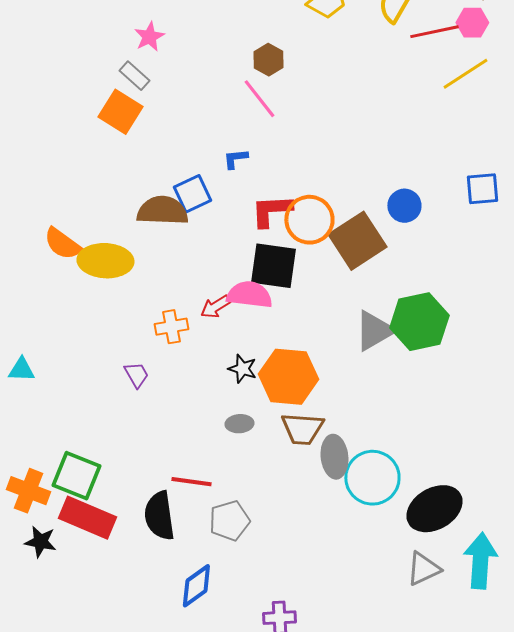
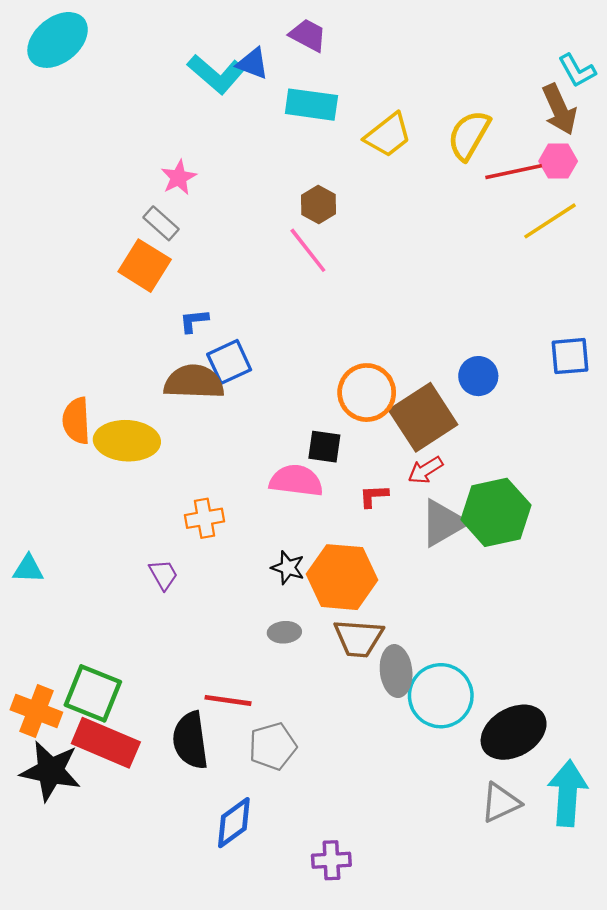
blue L-shape: (235, 159) -> (194, 321), moved
red L-shape: (271, 211) -> (374, 496), moved, size x0.6
orange semicircle: (62, 244) -> (76, 421), turned 51
black square: (273, 266) -> (324, 447), size x0.6
red arrow: (215, 307) -> (425, 470), moved
black star: (40, 542) -> (51, 771), size x1.6

